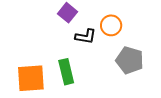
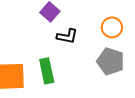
orange circle: (111, 25) -> (112, 27), moved

